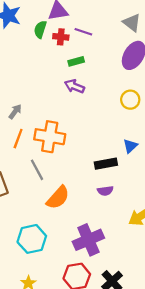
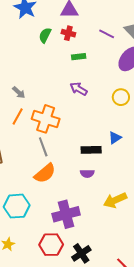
green semicircle: (40, 29) -> (45, 35), moved
purple line: (83, 32) -> (107, 34), moved
purple arrow: (74, 86) -> (79, 89), moved
gray arrow: (15, 112) -> (19, 92), turned 88
gray line: (37, 170) -> (43, 147), moved

